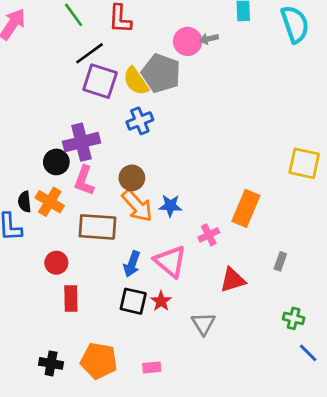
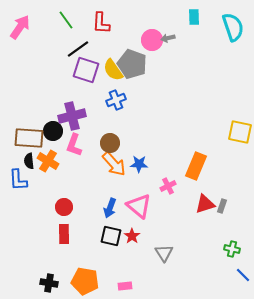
brown rectangle: (97, 227) -> (29, 138), moved
red circle: (56, 263) -> (64, 207), moved
red triangle: (233, 280) -> (205, 204), moved

